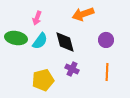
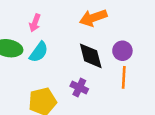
black diamond: (65, 42) -> (91, 56), moved
orange line: (107, 72) -> (124, 77), moved

